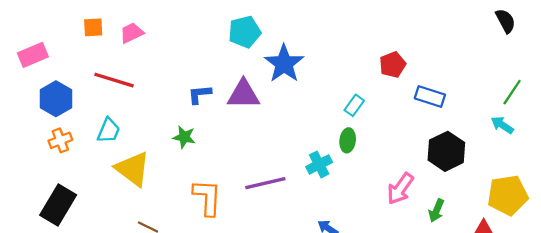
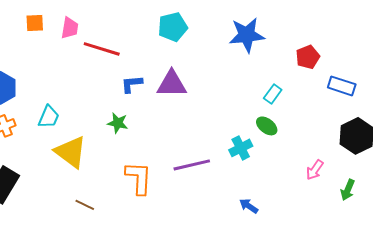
pink trapezoid: (132, 33) -> (70, 28), turned 125
blue star: (284, 64) -> (247, 35), moved, turned 30
red line: (114, 80) -> (102, 49), moved
green ellipse: (348, 140) -> (267, 126), turned -60
pink arrow: (400, 189) -> (315, 170), size x0.7

